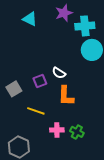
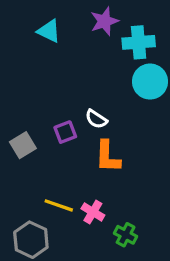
yellow line: (36, 111) -> (59, 205), moved
pink cross: (57, 130) -> (93, 212), turned 32
green cross: (77, 132) -> (126, 235), moved

